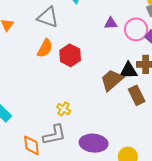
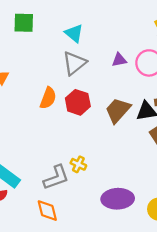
gray triangle: (48, 17) -> (74, 63), moved, turned -50
brown trapezoid: (112, 80) -> (118, 110), moved
gray L-shape: (54, 135) -> (56, 178), moved

